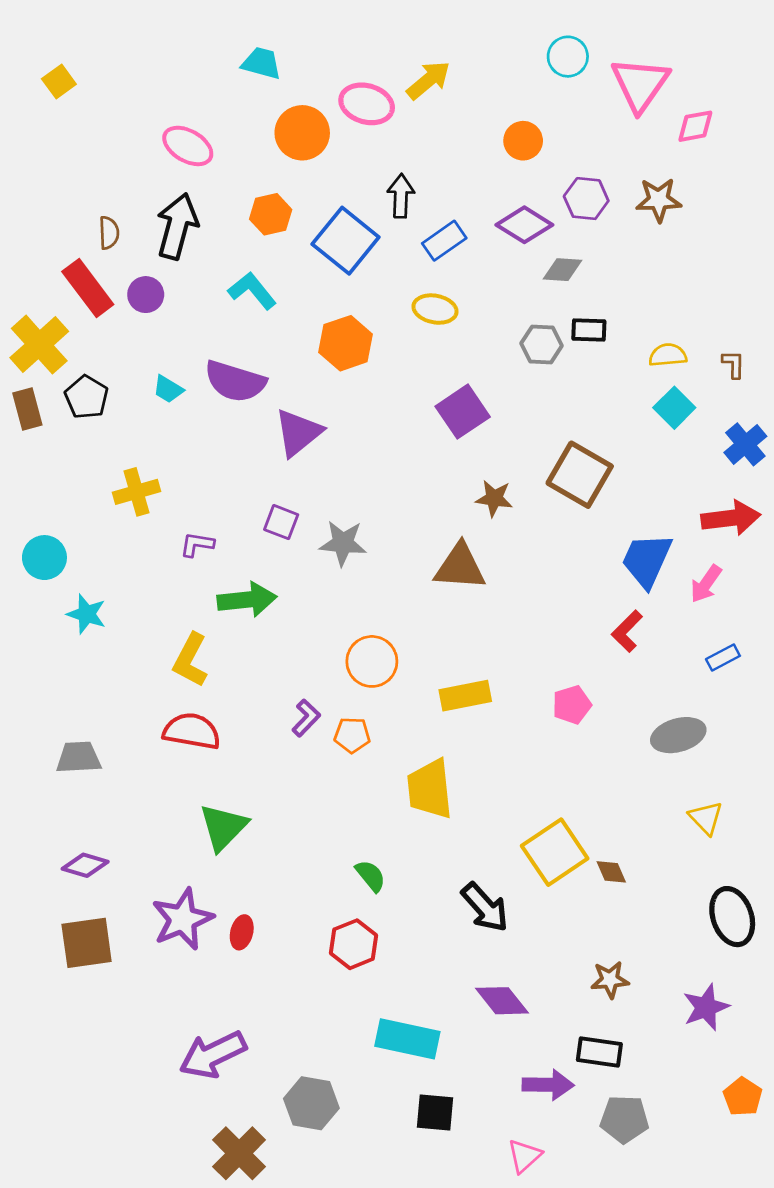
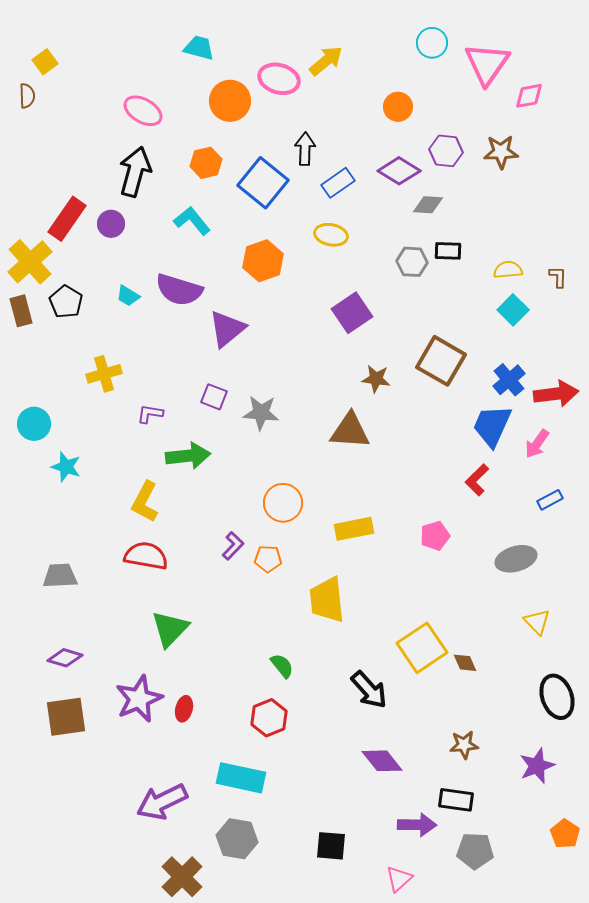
brown semicircle: (109, 233) -> (27, 96), moved
red rectangle: (88, 288) -> (67, 219), turned 72
blue cross: (745, 444) -> (509, 380), moved
cyan rectangle: (407, 1039) -> (241, 778), moved

